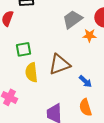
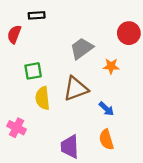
gray trapezoid: (72, 19) -> (82, 48), moved
orange star: (89, 35) -> (111, 66), moved

